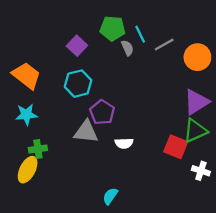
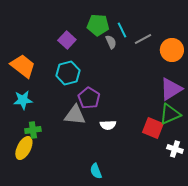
cyan semicircle: (110, 196) -> (96, 171), turned -56

